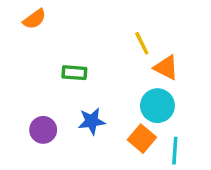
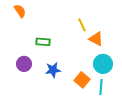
orange semicircle: (34, 19) -> (20, 11), turned -88
cyan circle: (157, 106) -> (103, 64), moved
purple circle: (43, 130) -> (24, 64), moved

